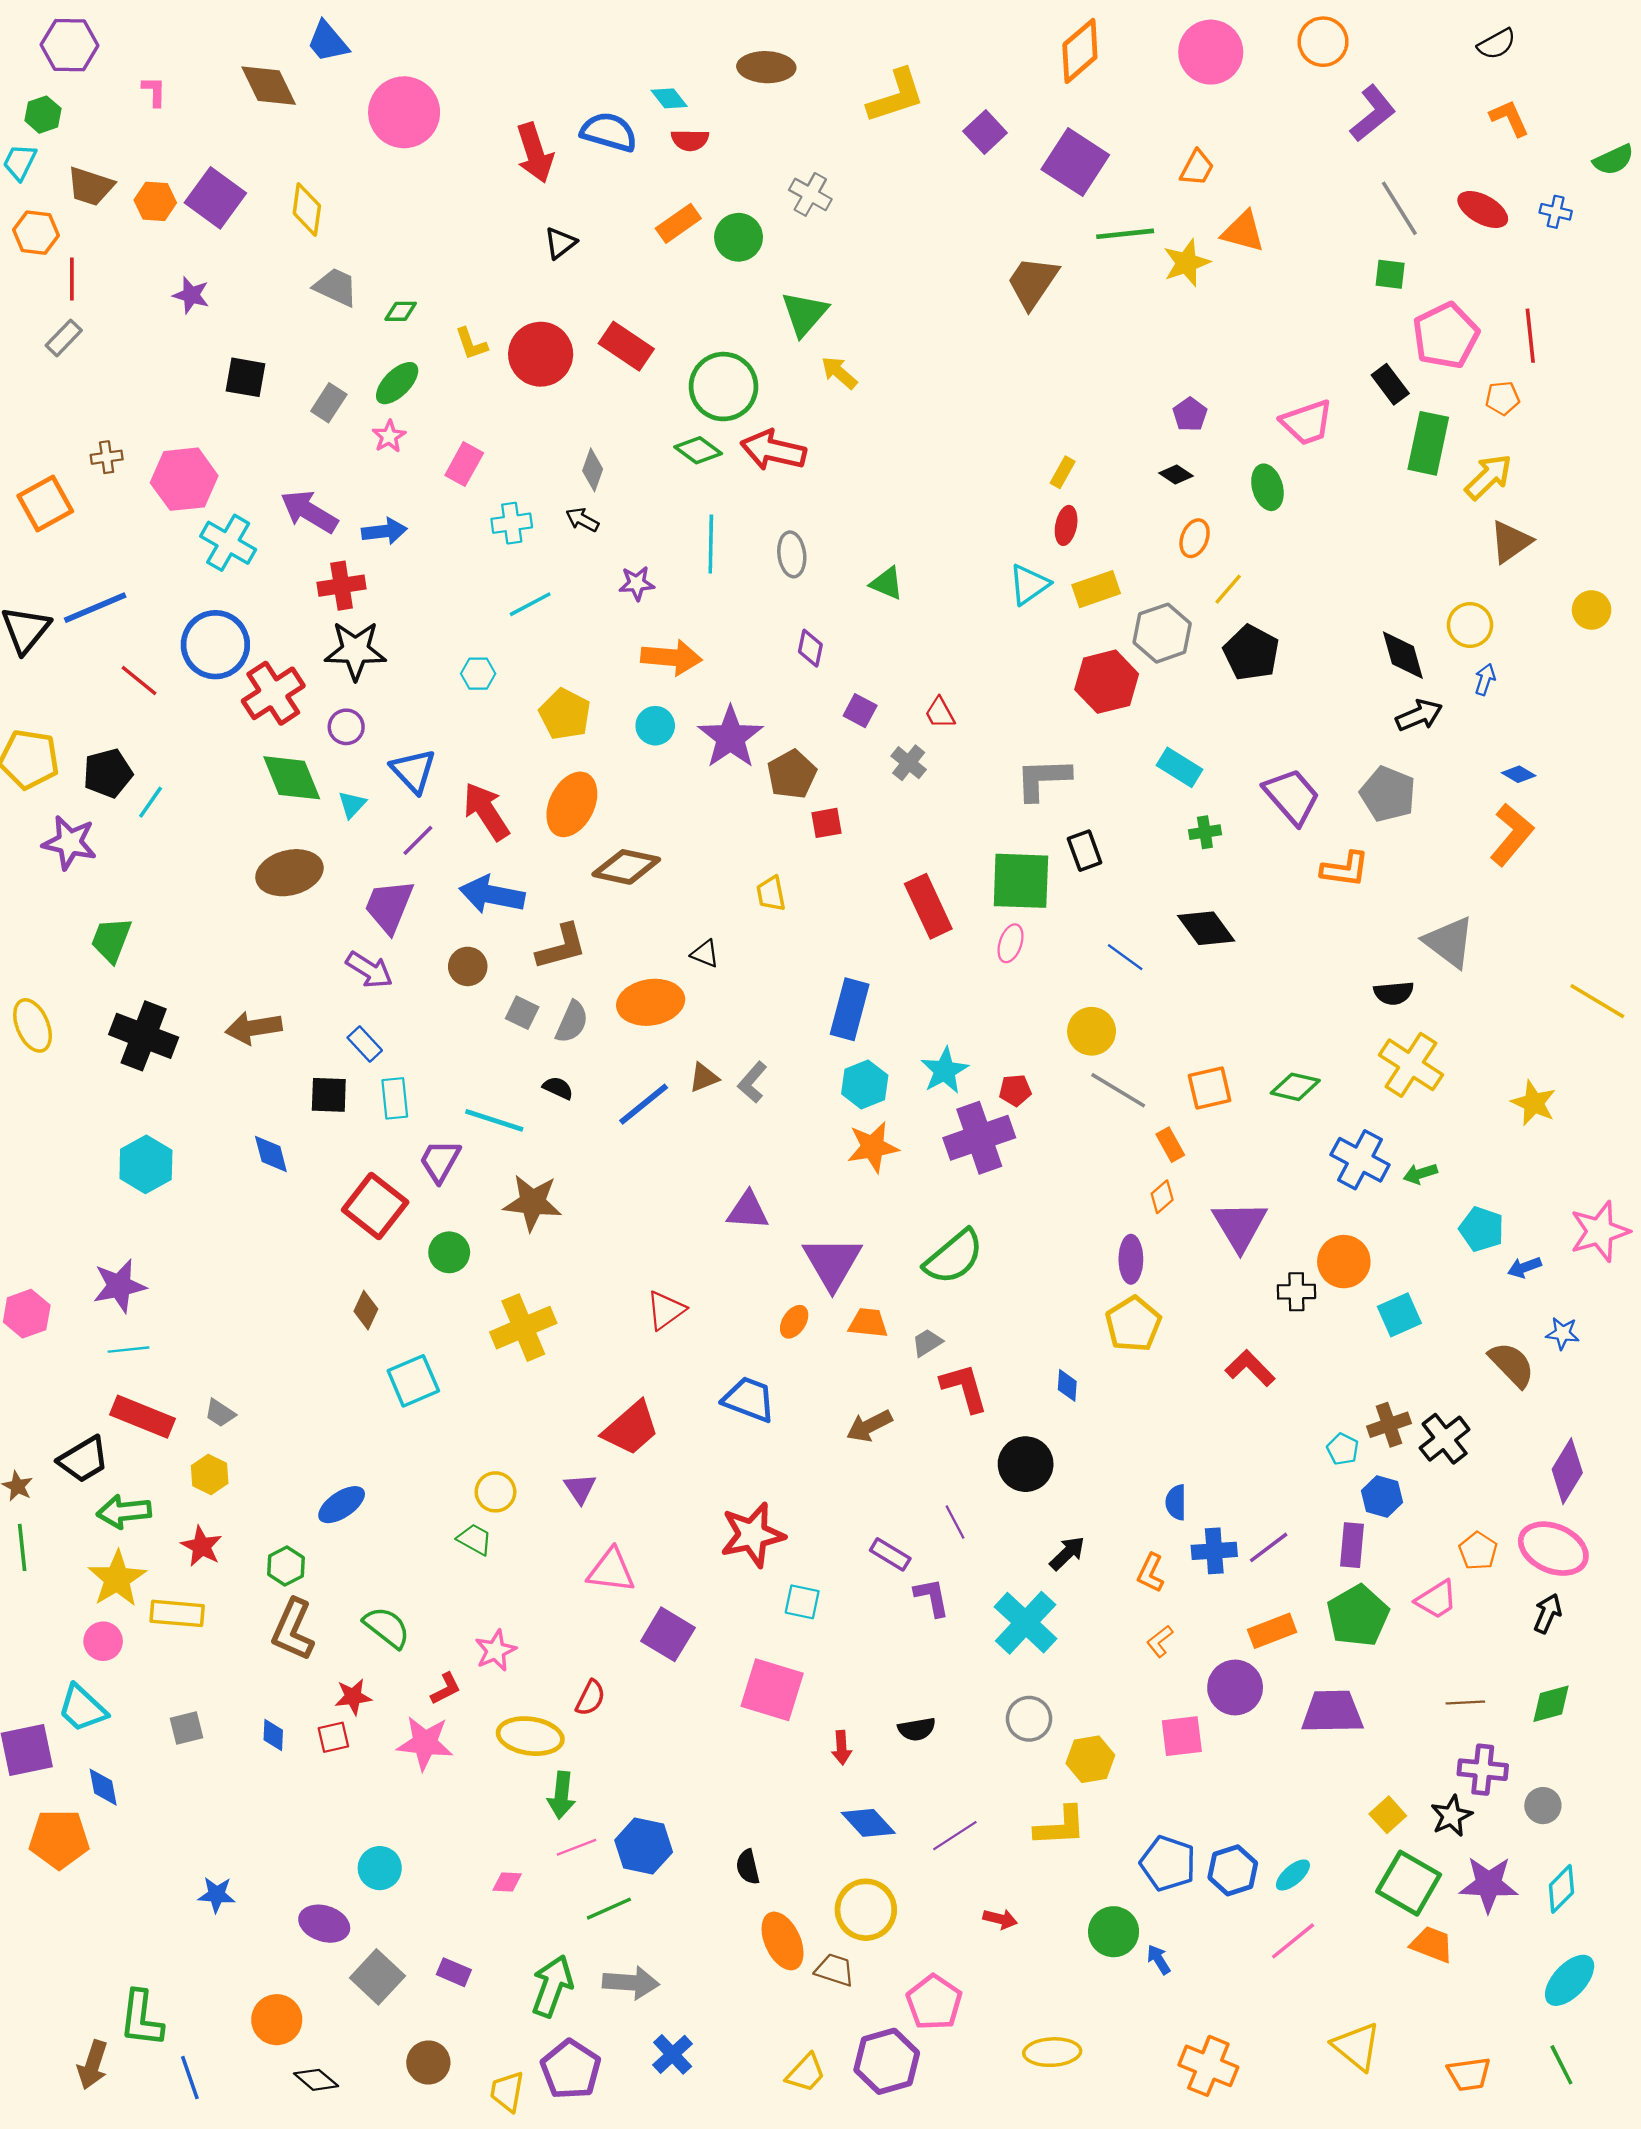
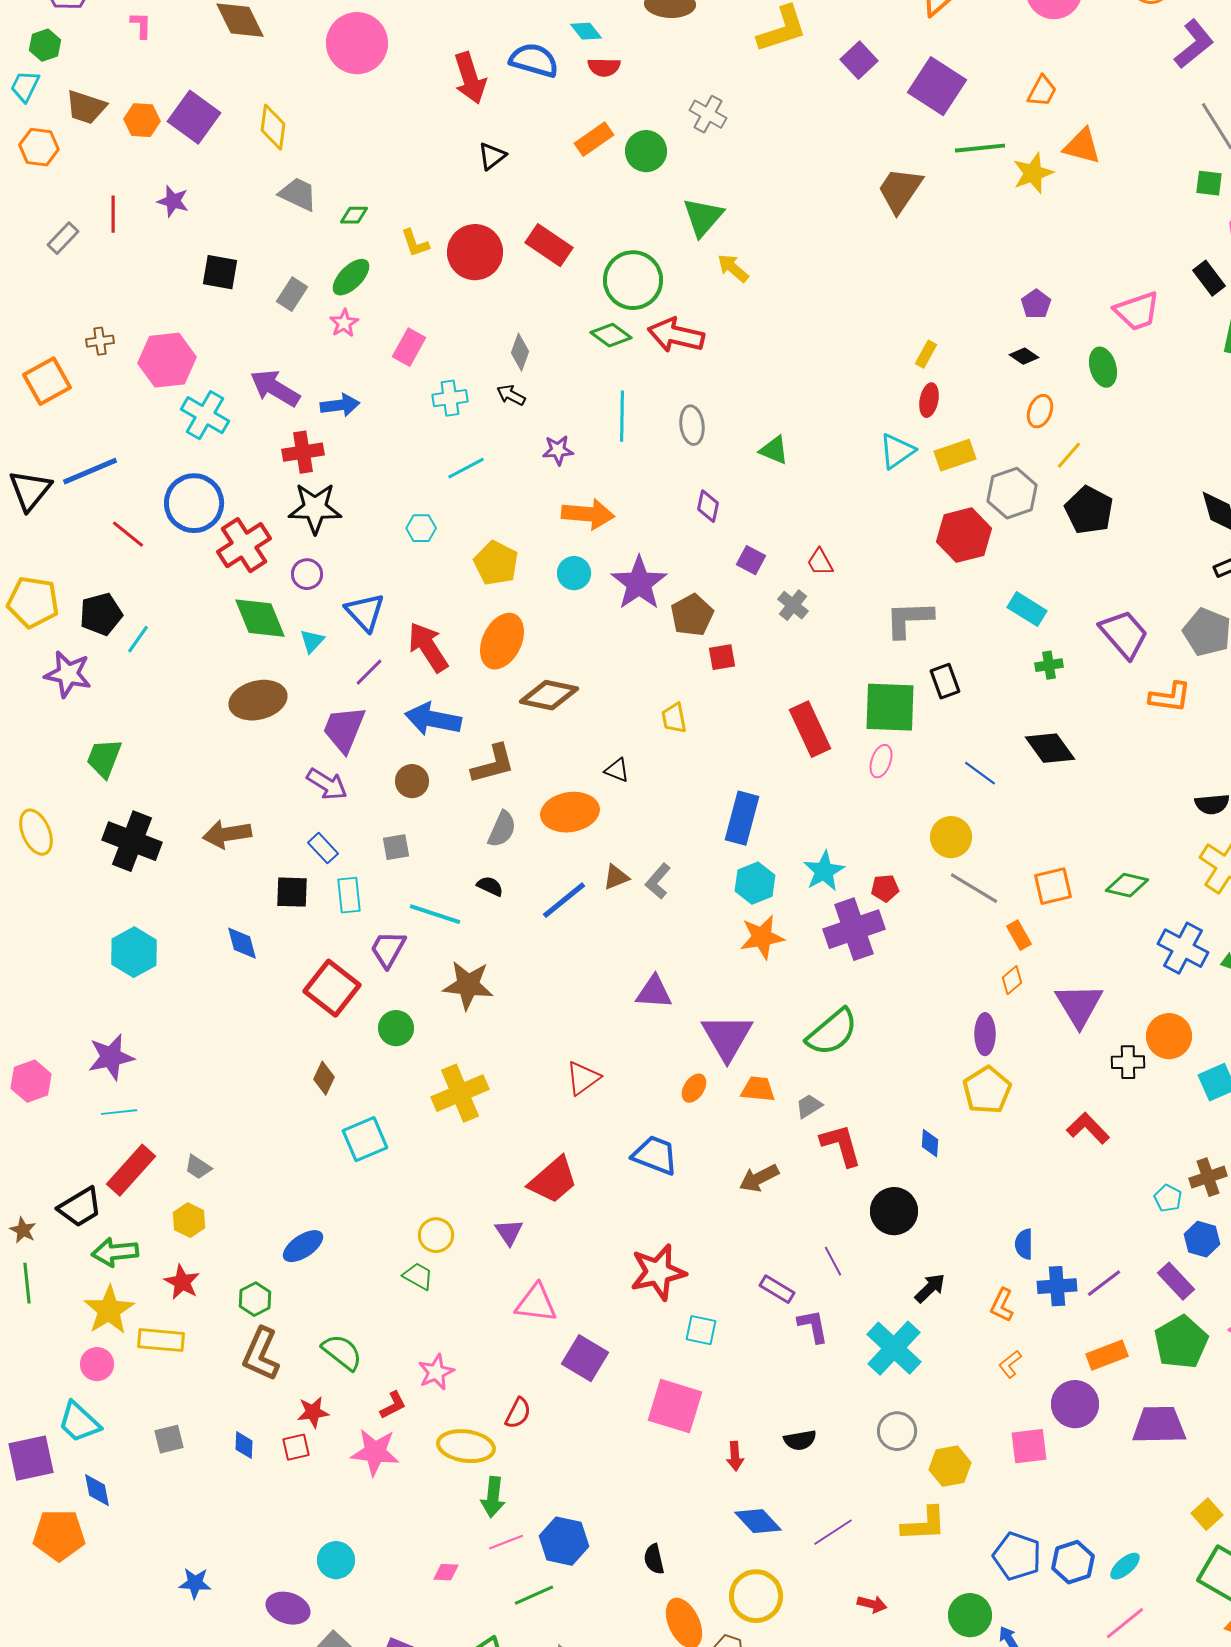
red line: (72, 279) -> (113, 214), moved
gray square: (522, 1013) -> (396, 847), moved, turned -36
red rectangle: (142, 1417) -> (131, 1170), turned -70
purple rectangle: (1352, 1545) -> (1176, 1281), turned -48

